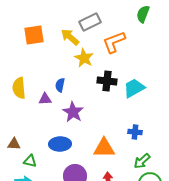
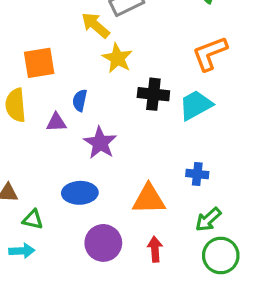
orange square: (34, 35) -> (39, 63), moved
orange L-shape: (114, 42) -> (210, 53), moved

